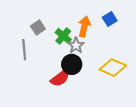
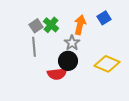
green cross: (63, 36) -> (51, 25), moved
gray line: (24, 50) -> (34, 47), moved
red semicircle: (60, 78) -> (57, 74), turned 30

